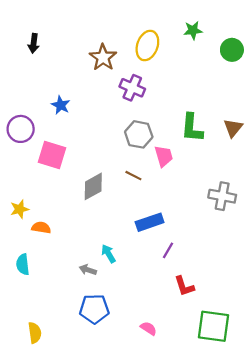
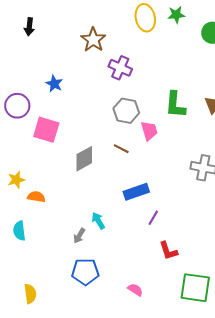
yellow ellipse: (147, 46) -> (145, 18), moved, turned -32
gray arrow: (88, 270) -> (79, 236), turned -77

